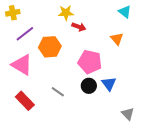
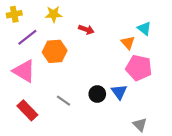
cyan triangle: (125, 12) -> (144, 28), moved
yellow star: (66, 13) -> (54, 14), moved
pink pentagon: (90, 62) -> (139, 68), moved

